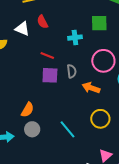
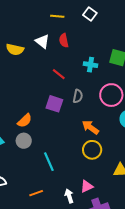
purple square: (50, 75) -> (54, 104), moved
orange arrow: (91, 88) -> (90, 127), moved
cyan line: (68, 129) -> (49, 162), moved

